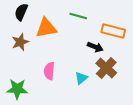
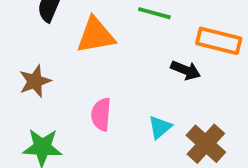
brown star: (20, 42) -> (35, 81), moved
brown cross: (106, 68) -> (206, 144), moved

